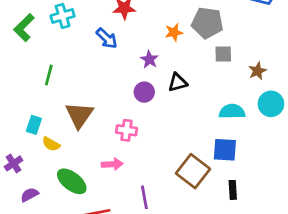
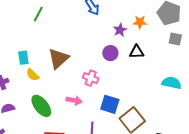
orange star: (174, 32) -> (140, 22), moved
green line: (49, 75) -> (38, 14), moved
cyan rectangle: (34, 125) -> (23, 58), turned -40
blue square: (225, 150) -> (110, 104), moved

